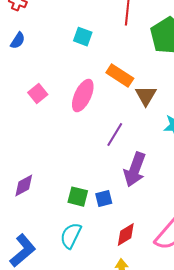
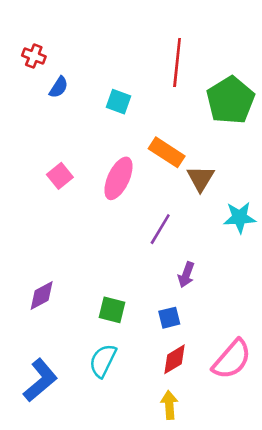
blue semicircle: (18, 41) -> (59, 87), moved
purple arrow: (135, 170) -> (186, 275), size x0.6
blue square: (104, 199) -> (169, 318), moved

